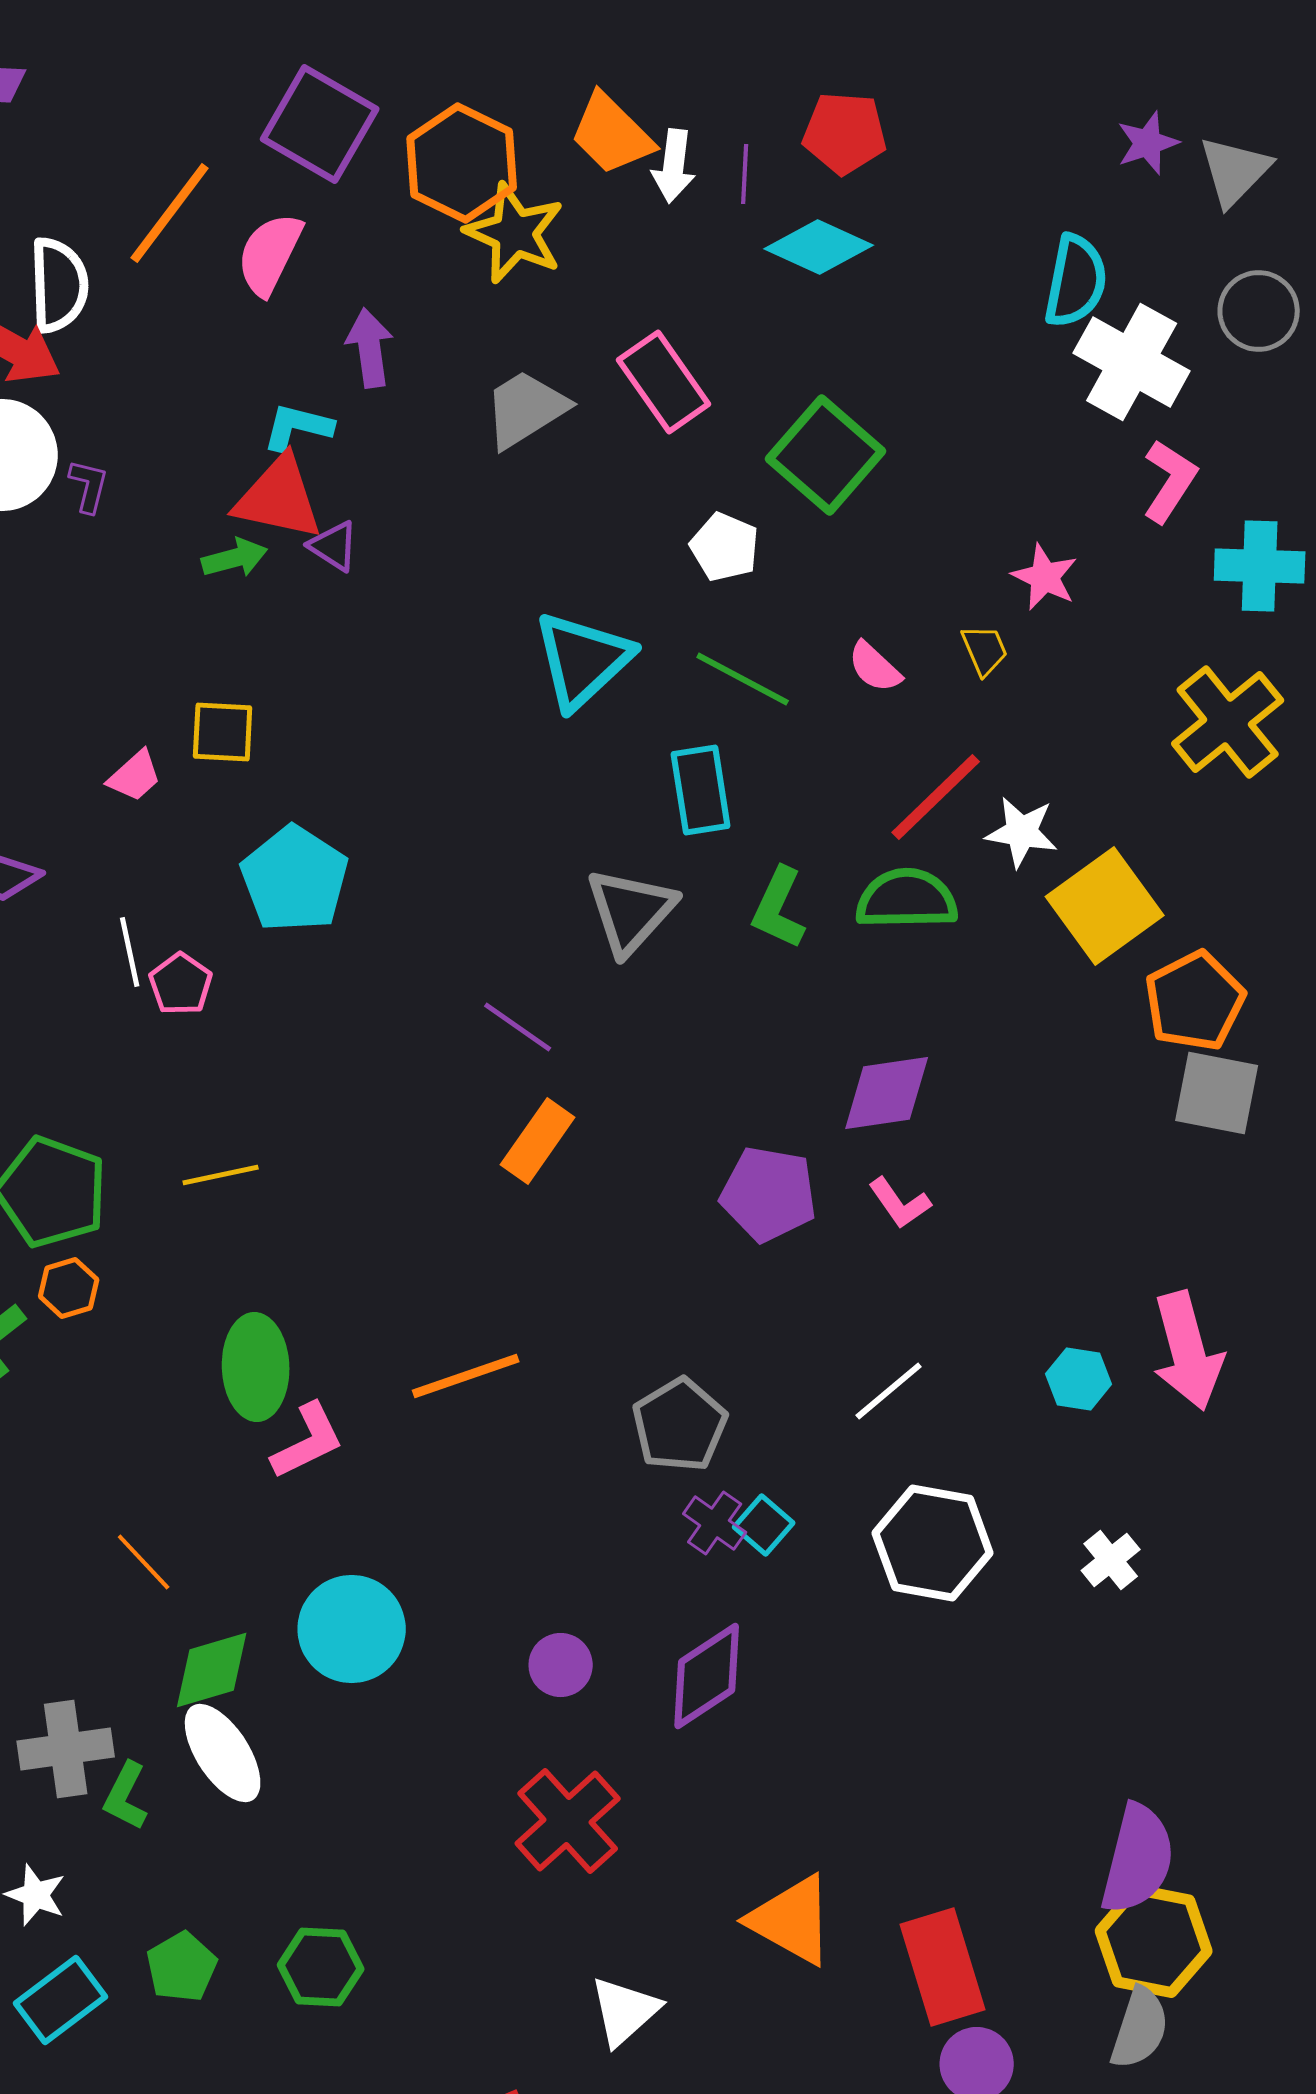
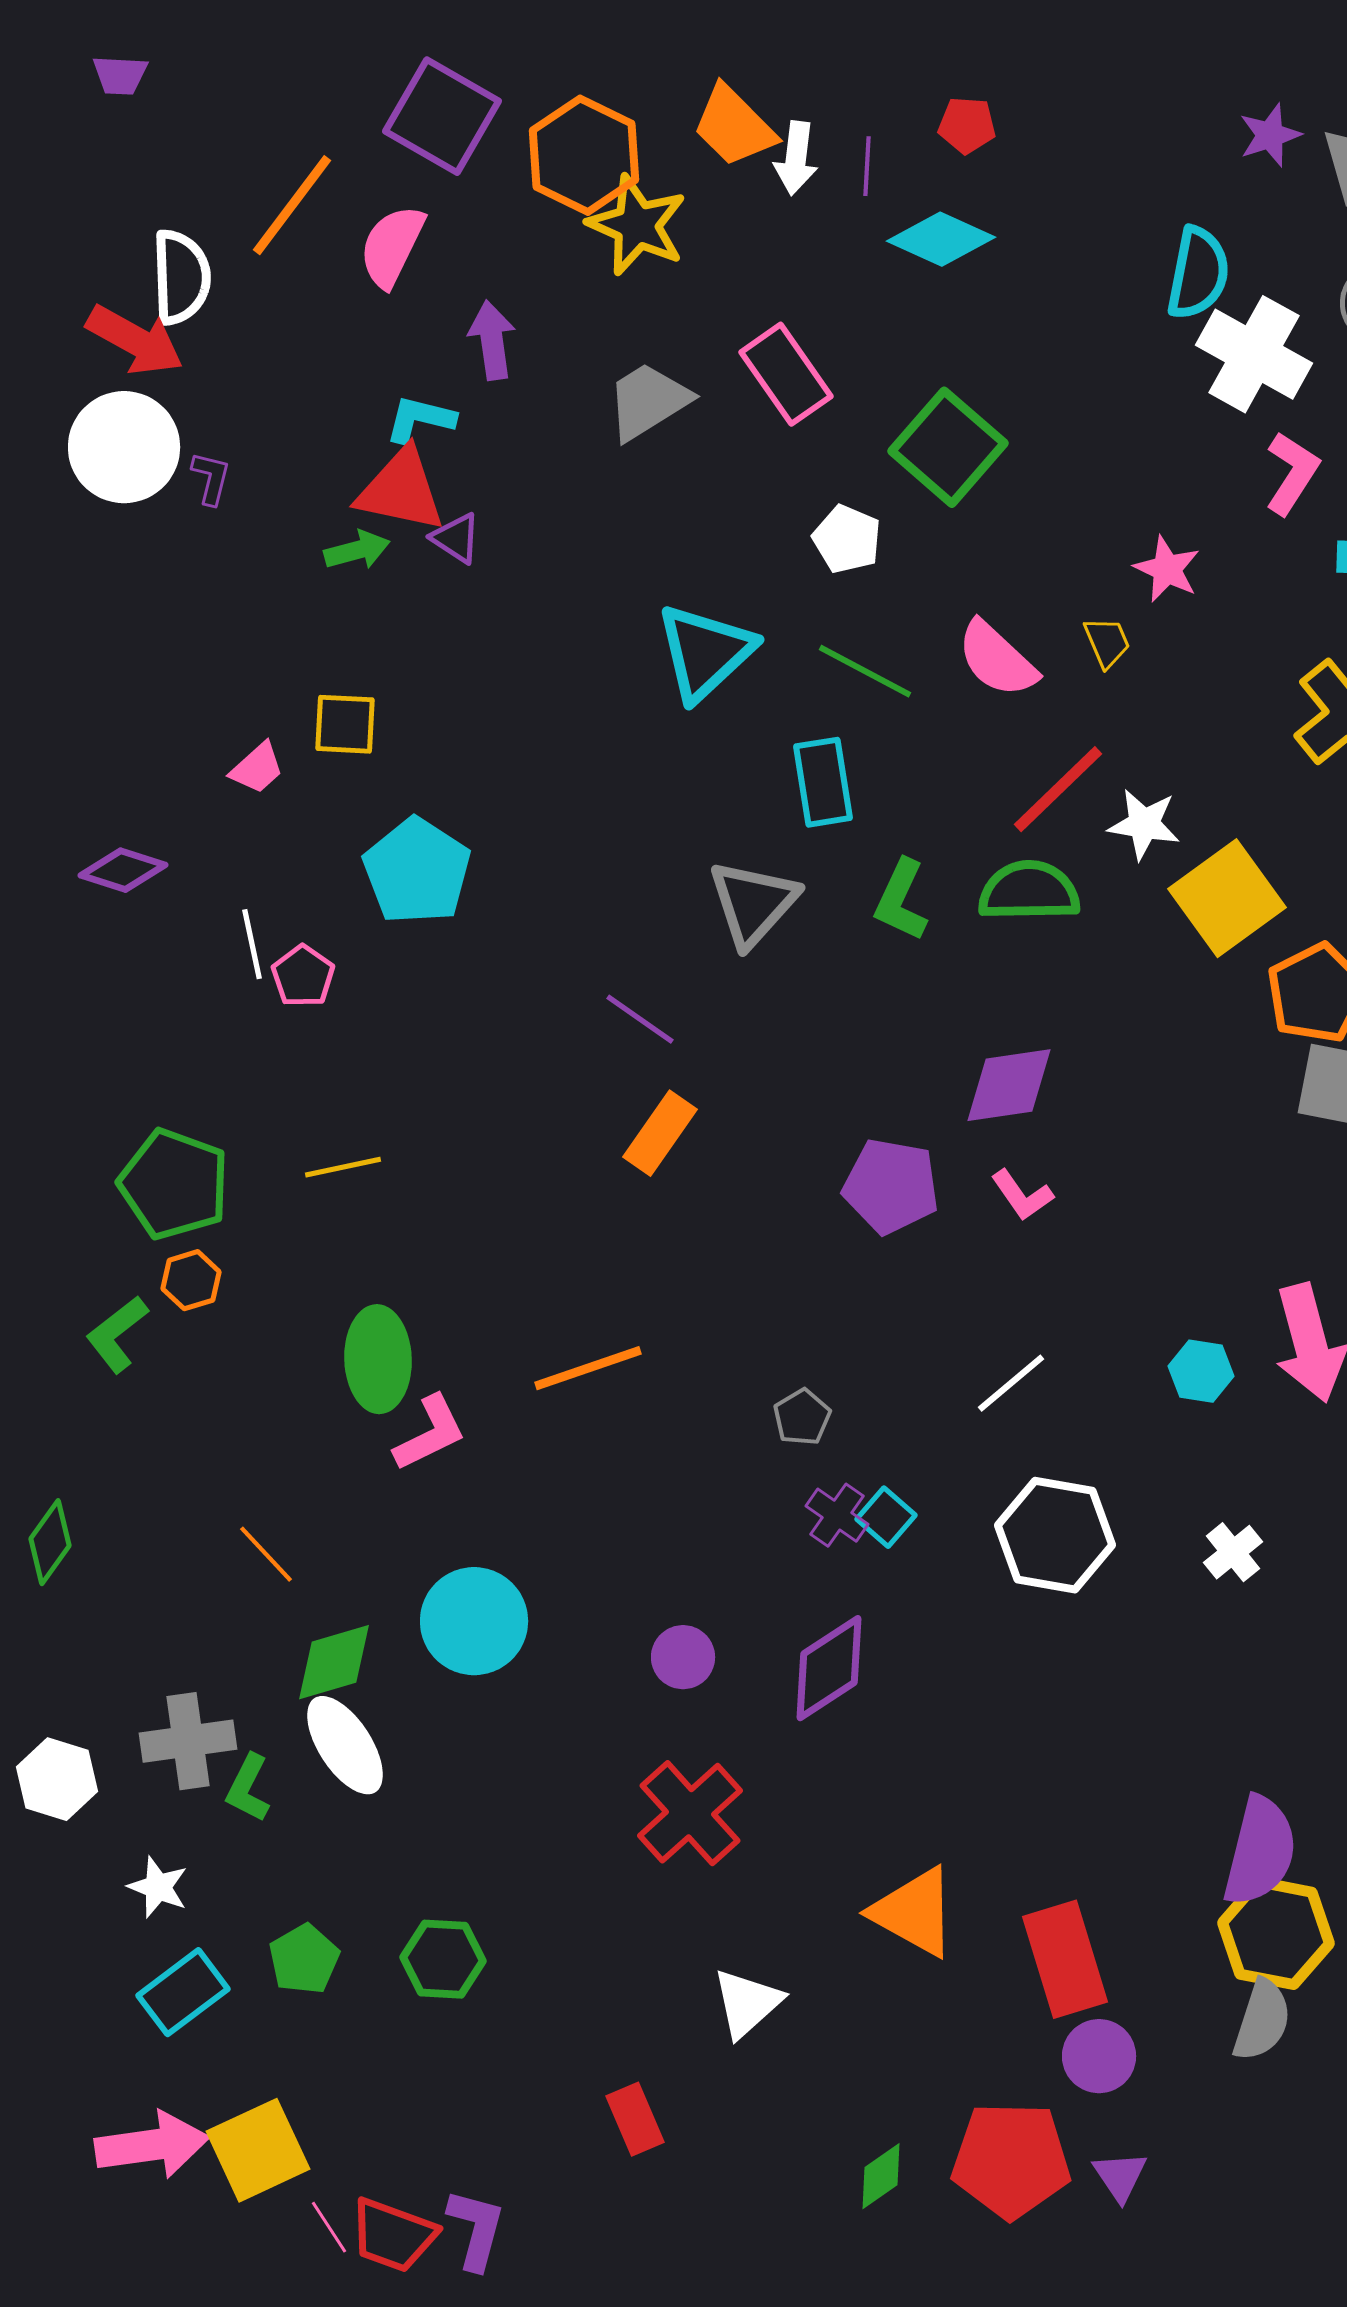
red pentagon: (845, 133) -> (967, 125), size x0.7
pink semicircle: (875, 667) -> (997, 659), size x1.5
gray pentagon: (680, 1425) -> (802, 1417), size x0.6

